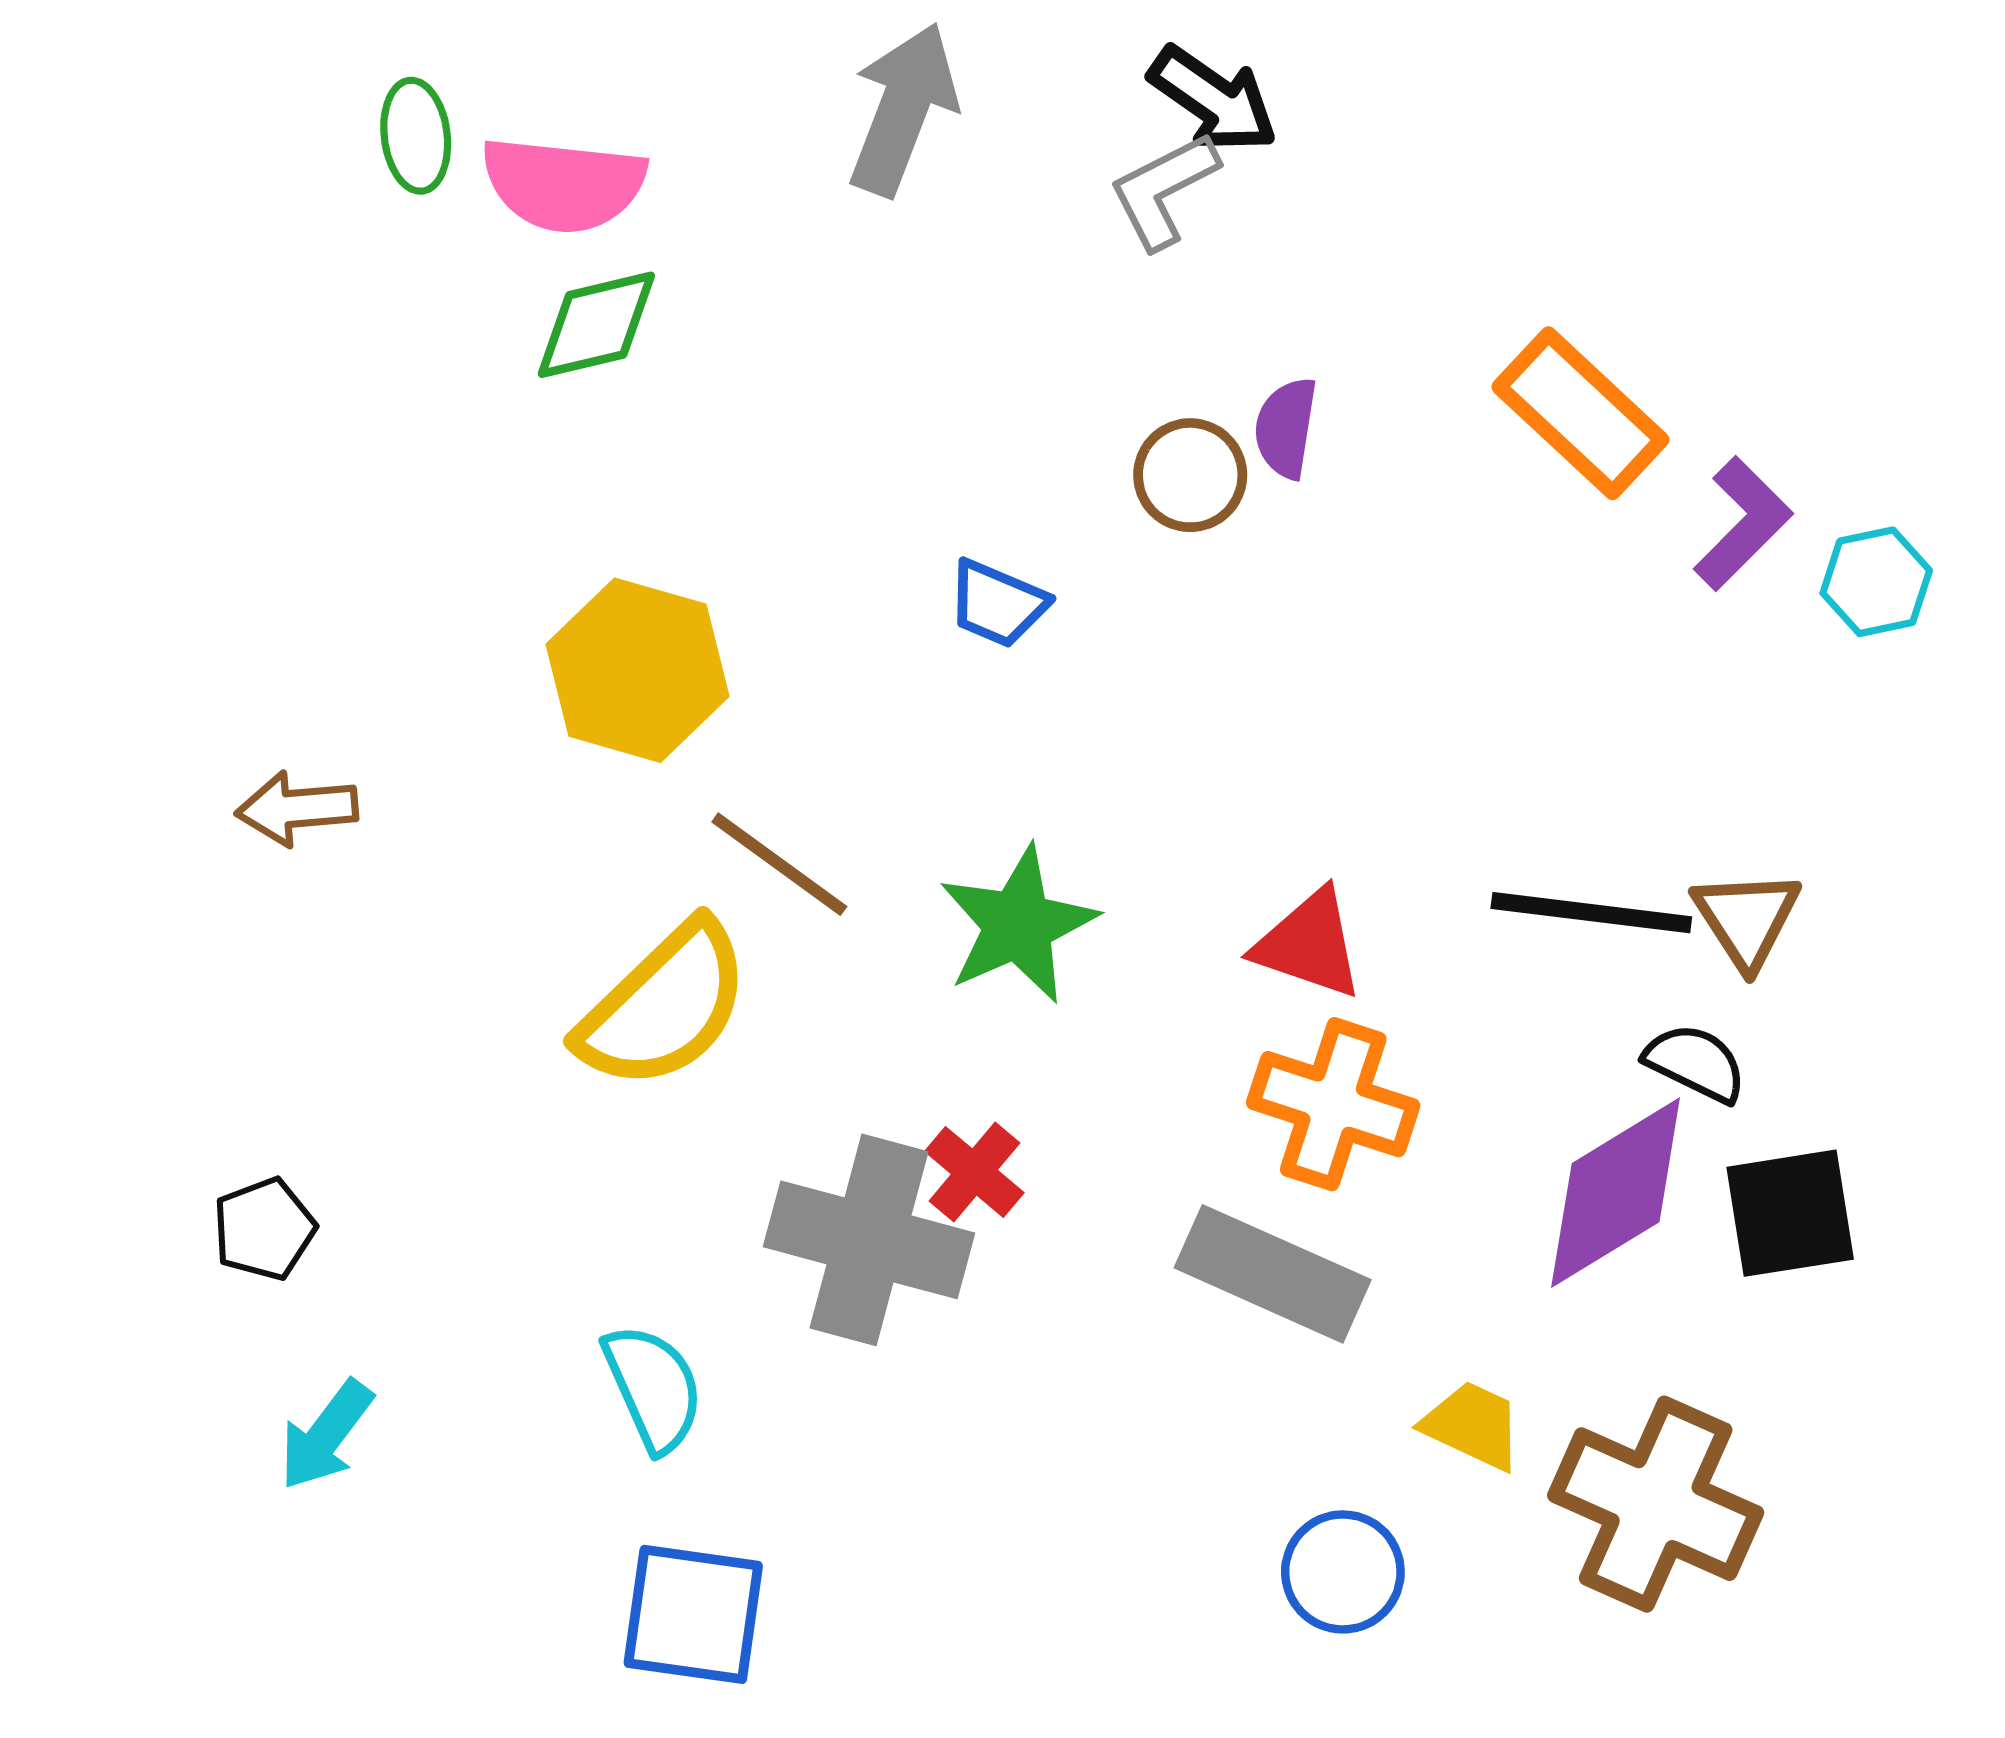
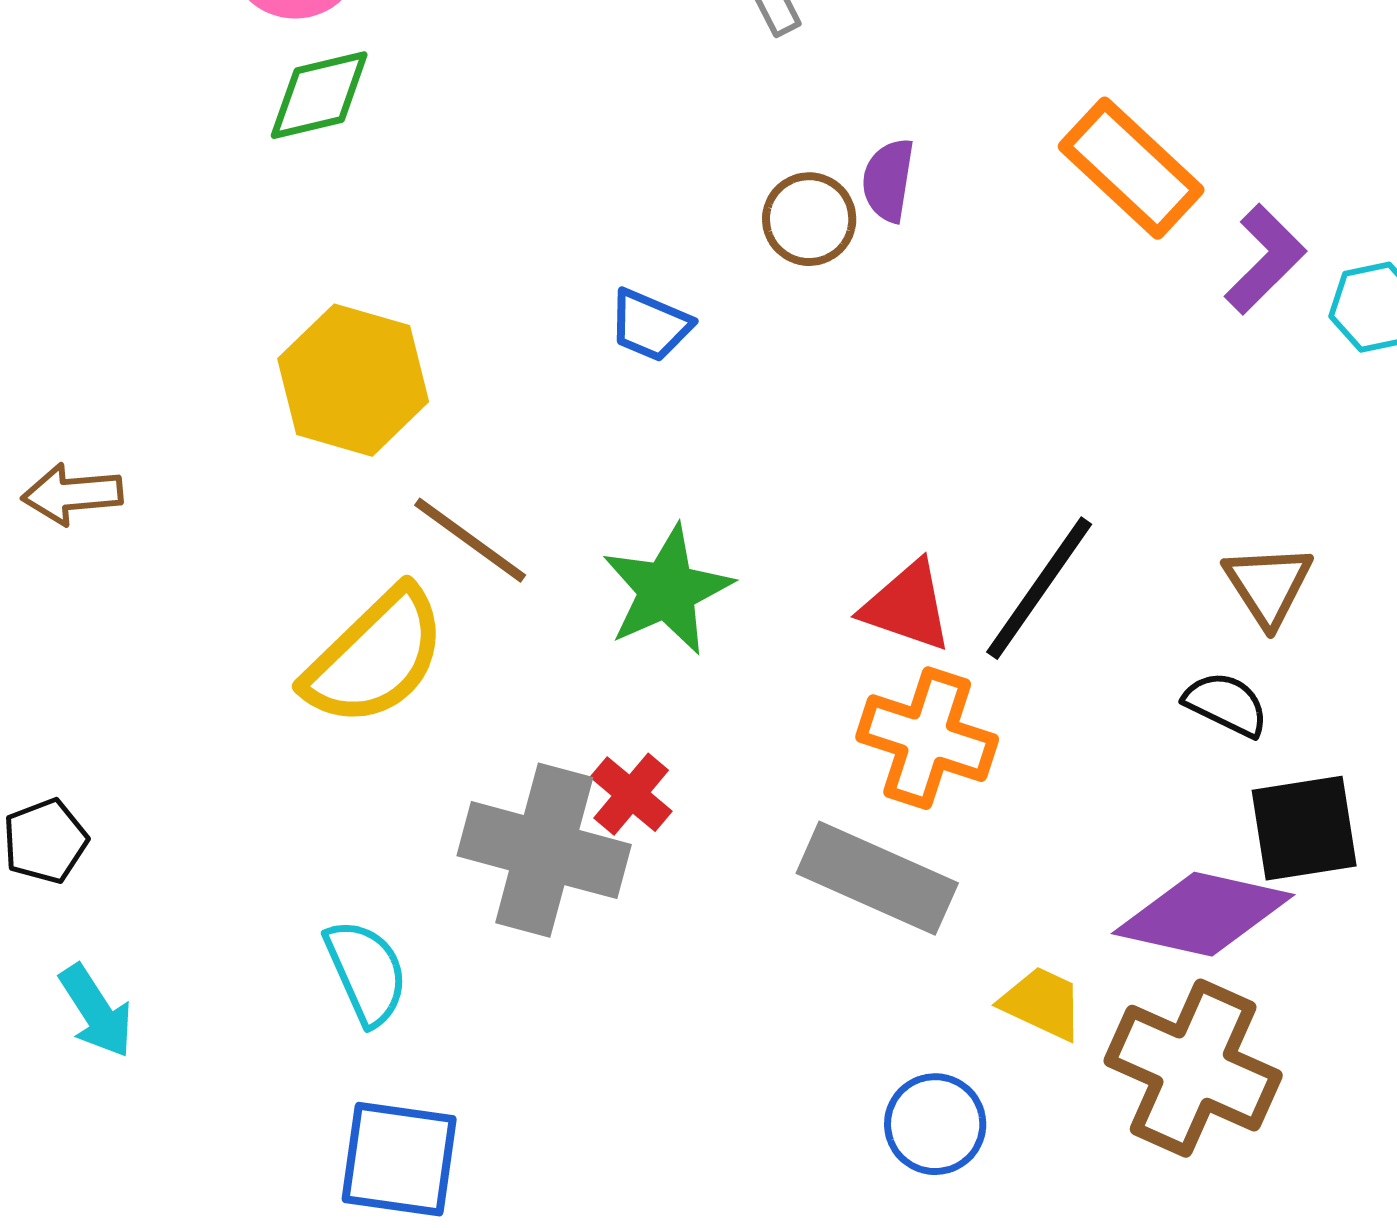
black line: (1591, 913) -> (1039, 588), moved, turned -62
purple diamond: (1616, 1193) -> (1203, 914), moved, turned 44
cyan arrow: (326, 1435) -> (96, 1011), turned -70

